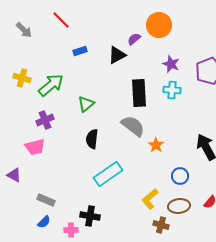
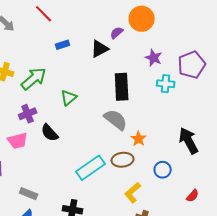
cyan cross: (172, 90) -> (166, 84), moved
black semicircle: (92, 139) -> (50, 133), moved, turned -48
brown ellipse: (179, 206) -> (123, 160), moved

